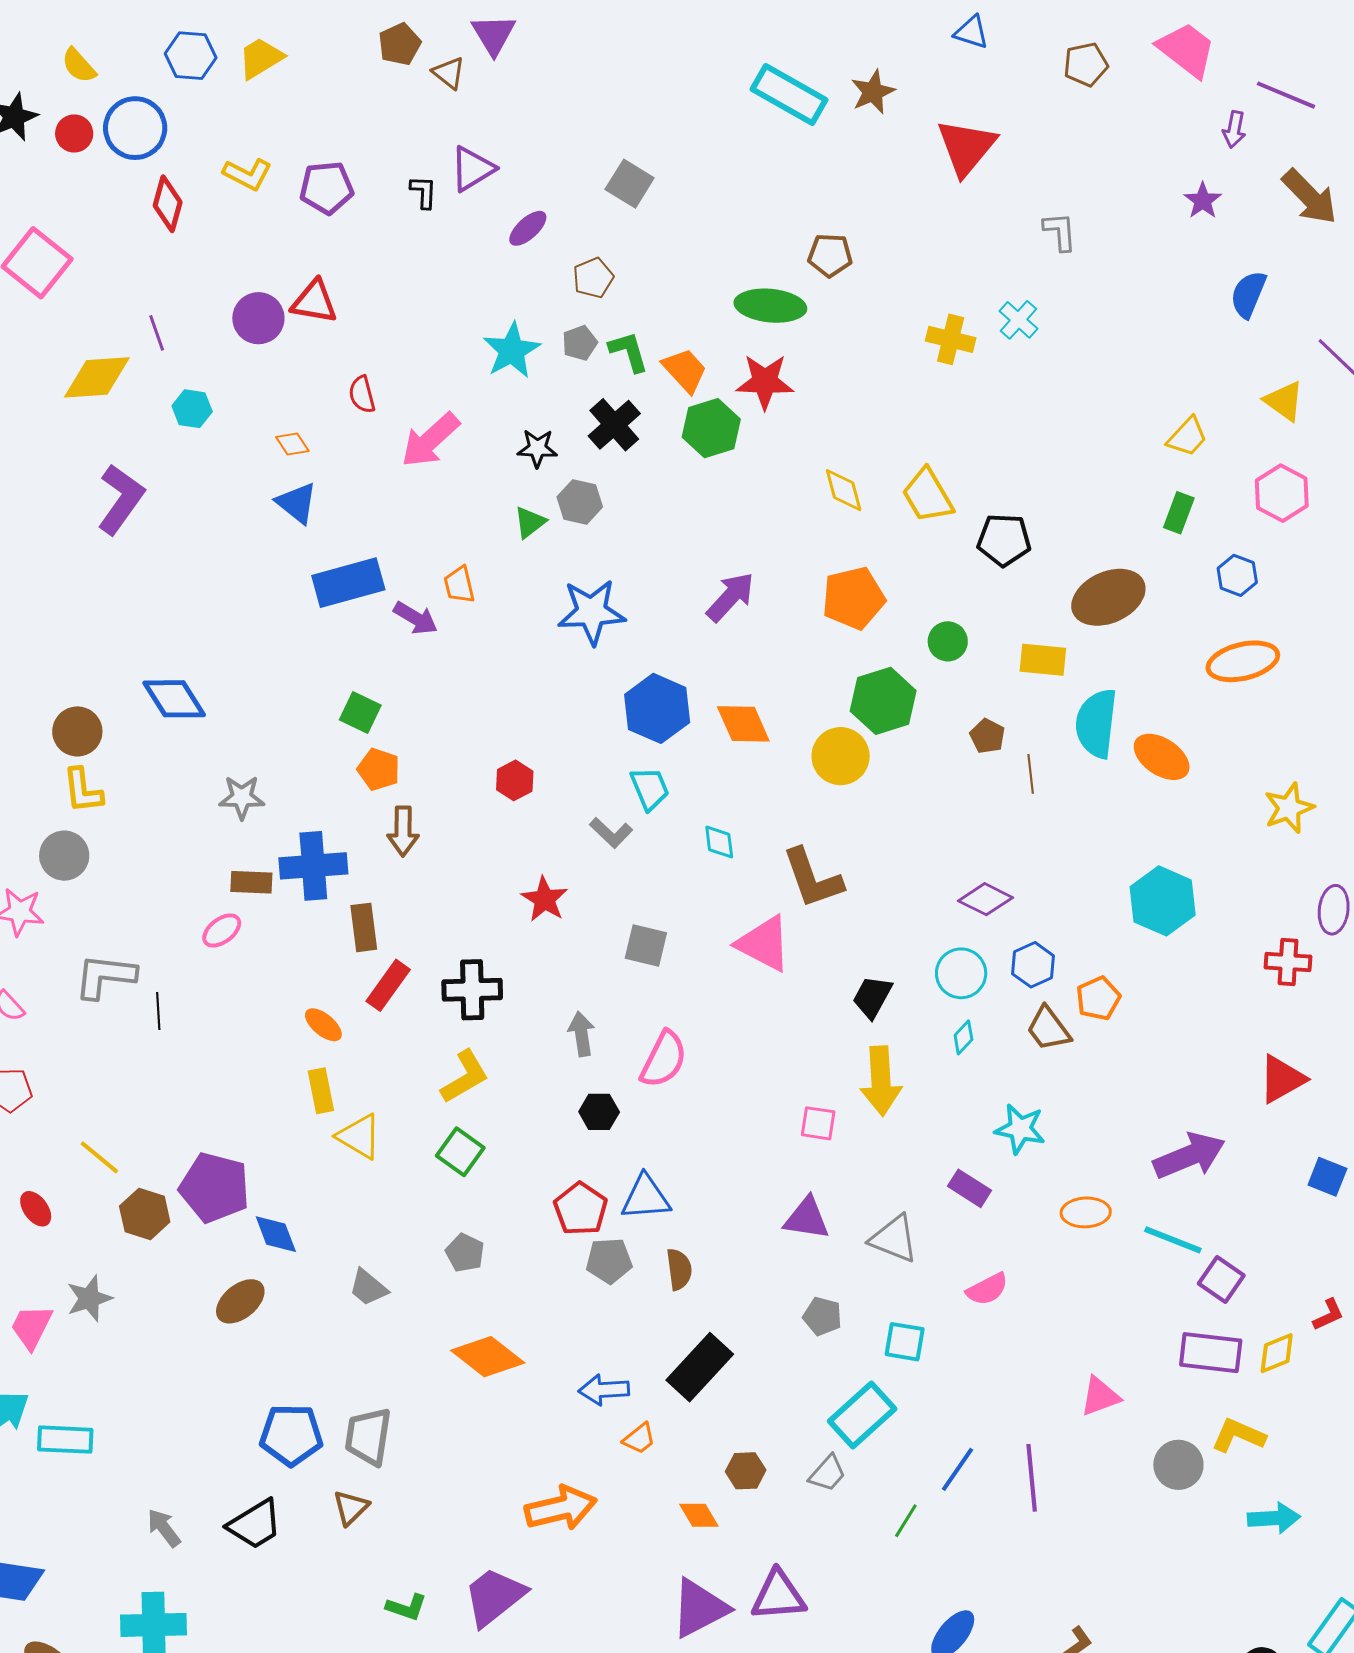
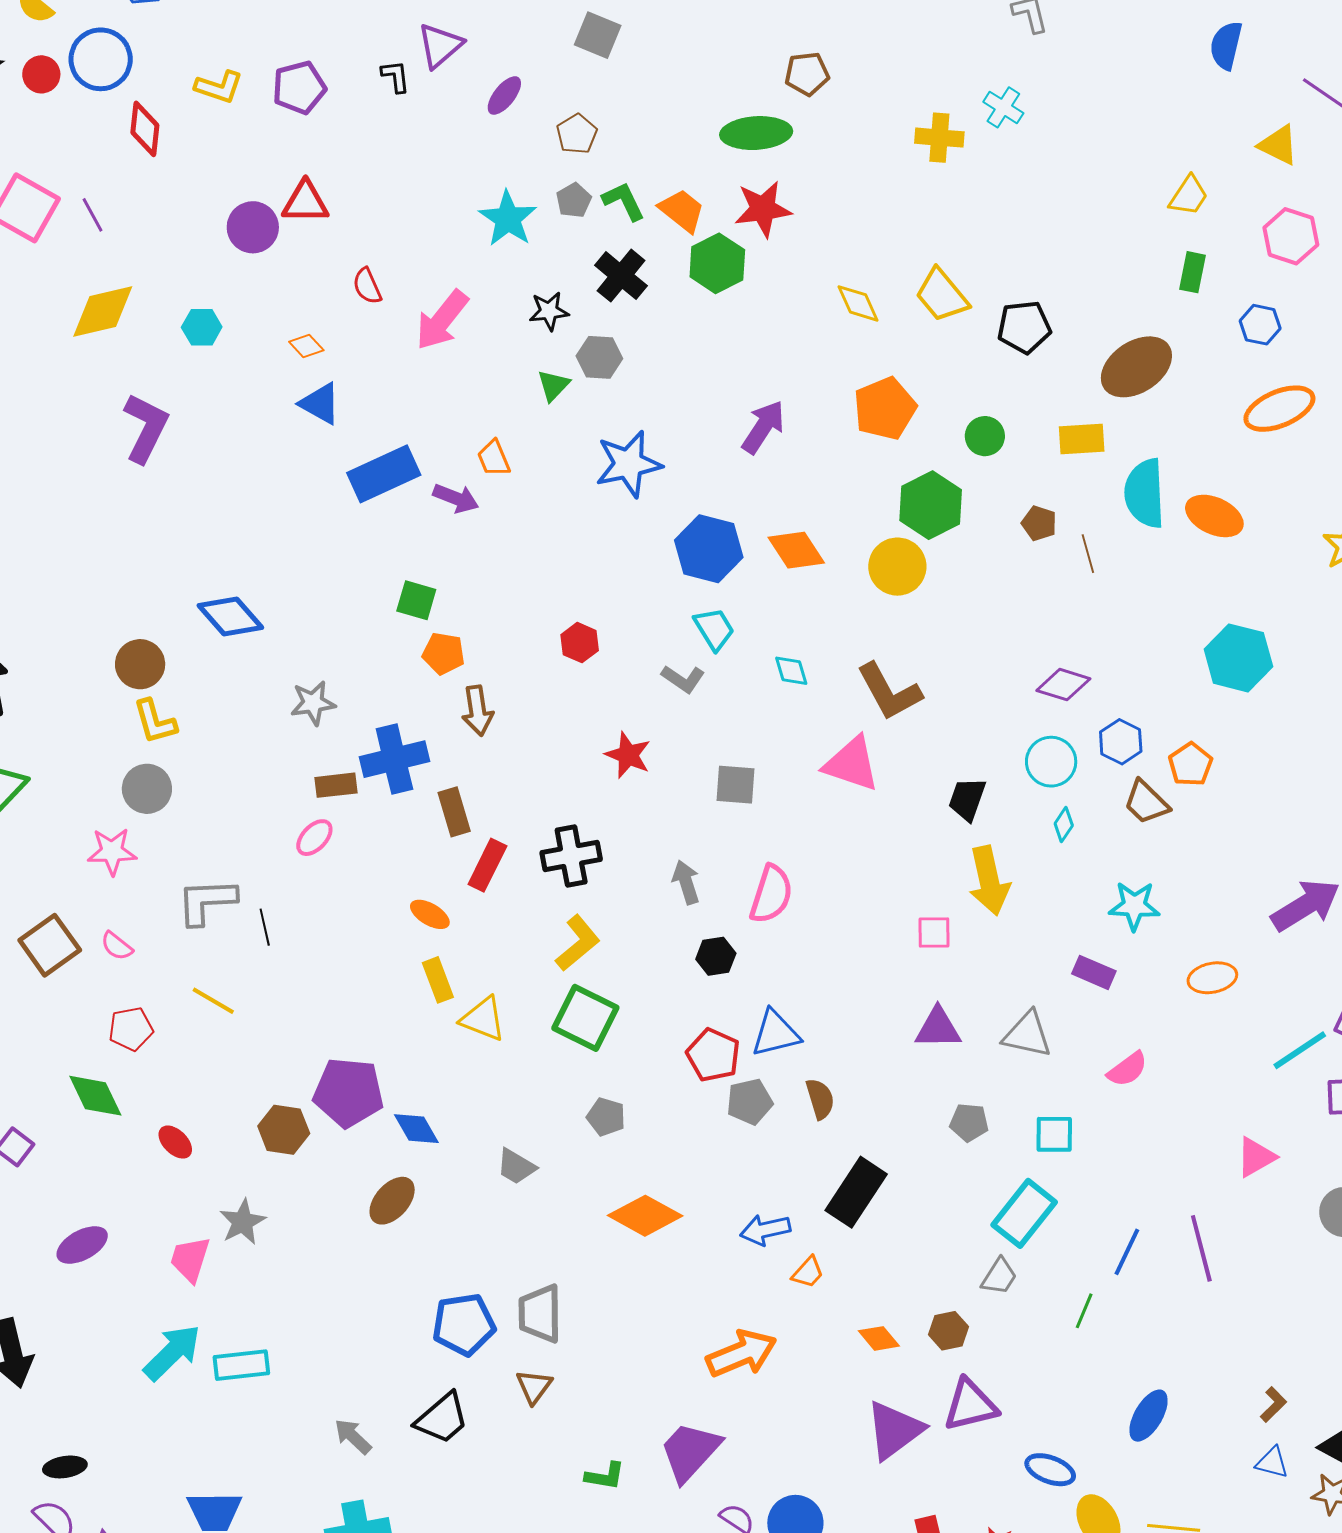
purple line: (157, 333) -> (92, 215), moved
green square: (460, 1152) -> (585, 1018), size x1.4
yellow line: (99, 1157) -> (213, 1001), moved
cyan line: (1173, 1240) -> (1300, 1050), moved, turned -46
brown hexagon: (746, 1471) -> (949, 1331), moved

